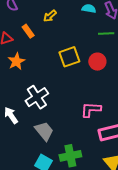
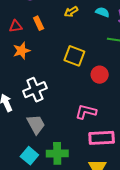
yellow arrow: (50, 16) -> (71, 12), moved
yellow square: (69, 57) -> (74, 56), turned 30
red circle: (97, 62) -> (100, 75), moved

